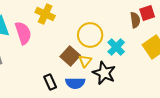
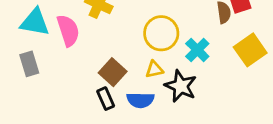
brown square: (70, 56) -> (113, 72), moved
yellow triangle: (85, 61) -> (154, 69), turned 40

